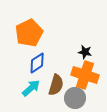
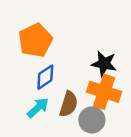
black star: (85, 52) -> (104, 64), size x1.5

